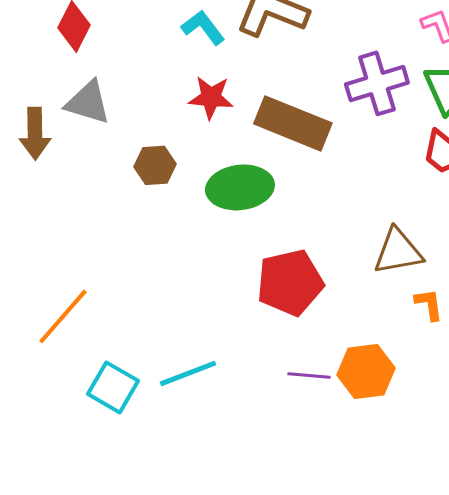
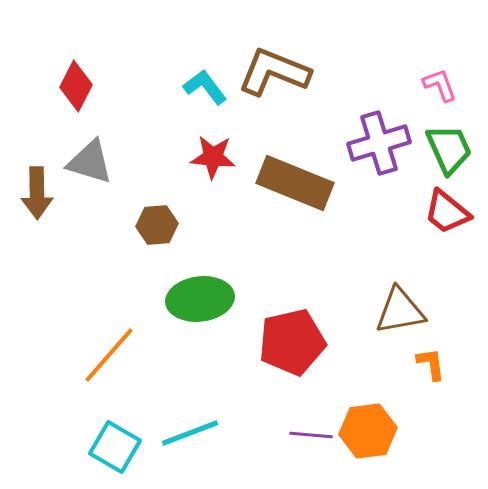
green ellipse: (240, 187) -> (200, 299), moved
orange line: (63, 316) -> (109, 355), moved

